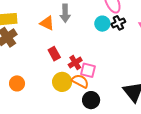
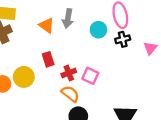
cyan circle: (102, 24) -> (98, 30), moved
pink square: (88, 70) -> (90, 76), moved
yellow circle: (62, 82) -> (24, 77), moved

